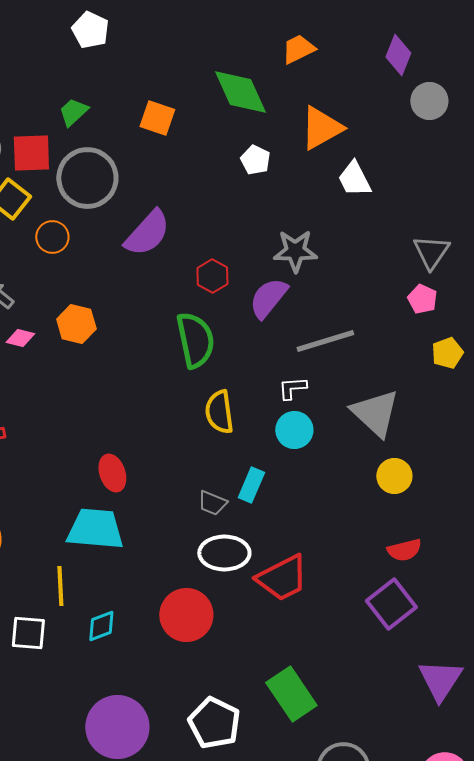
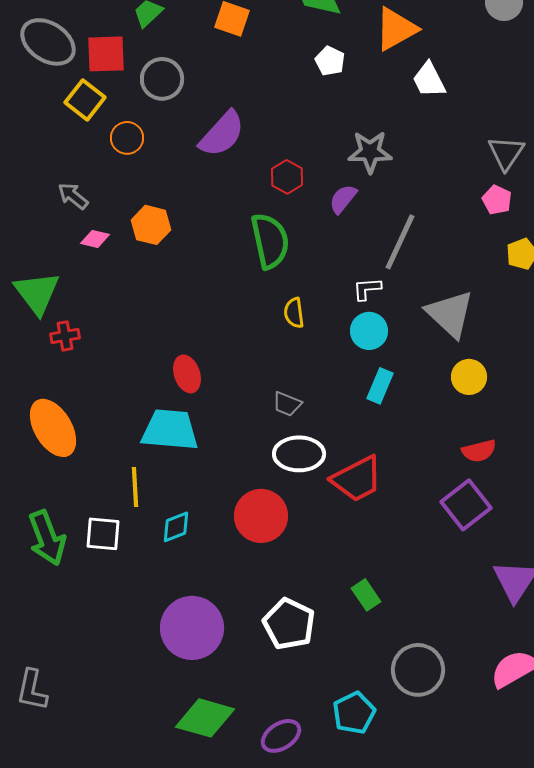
gray circle: (87, 178) -> (162, 79), size x0.7
purple semicircle: (268, 298) -> (343, 199), size x0.7
gray line: (325, 341) -> (400, 242), turned -48
yellow semicircle: (219, 412) -> (294, 313), size x0.7
cyan rectangle: (251, 485) -> (380, 386), moved
green rectangle: (291, 694) -> (366, 595), size x0.6

